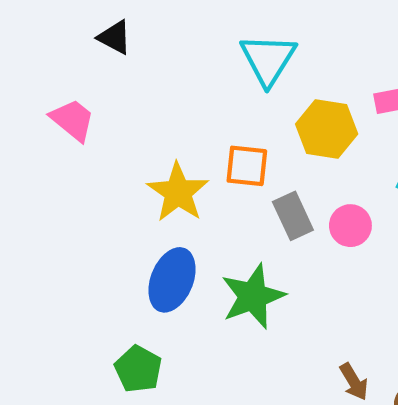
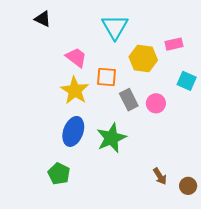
pink trapezoid: (72, 120) -> (76, 57), moved

